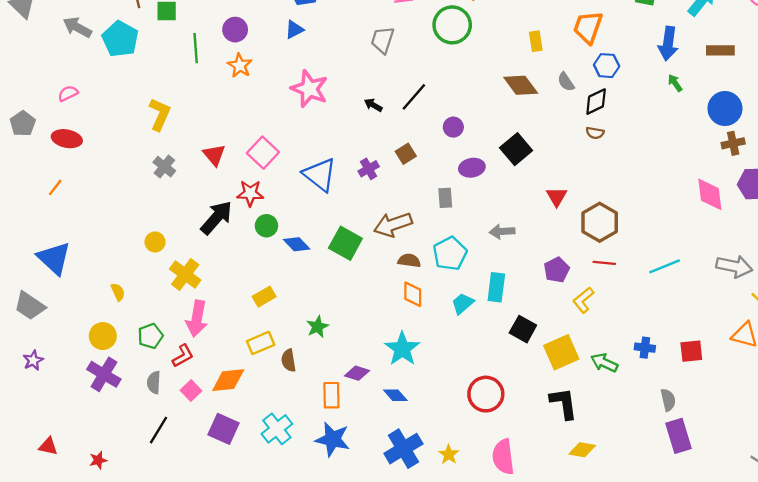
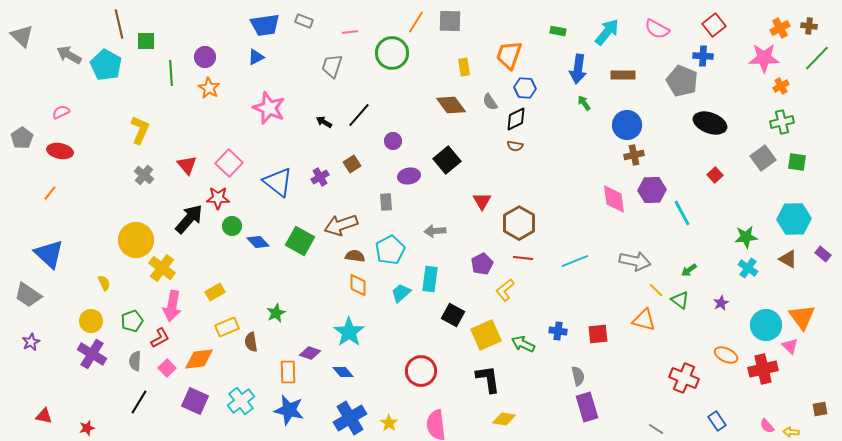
yellow circle: (155, 242) -> (136, 240), size x2.0
yellow rectangle: (264, 297) -> (215, 292), moved

